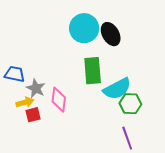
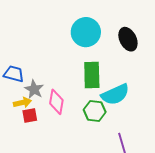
black ellipse: (111, 34) -> (128, 39), moved
green hexagon: (130, 104) -> (95, 111), moved

